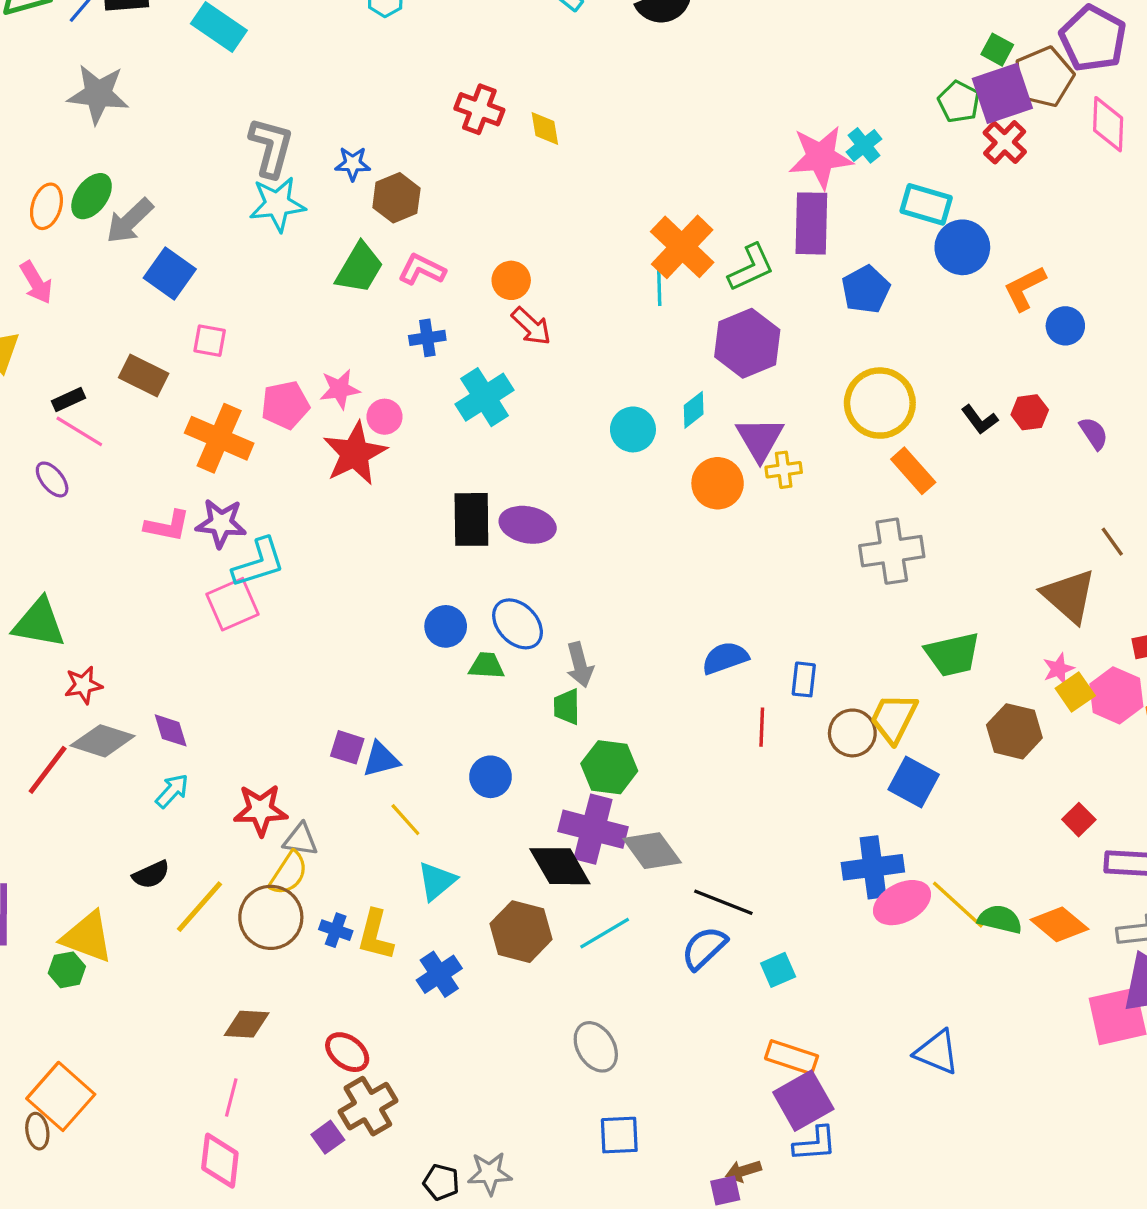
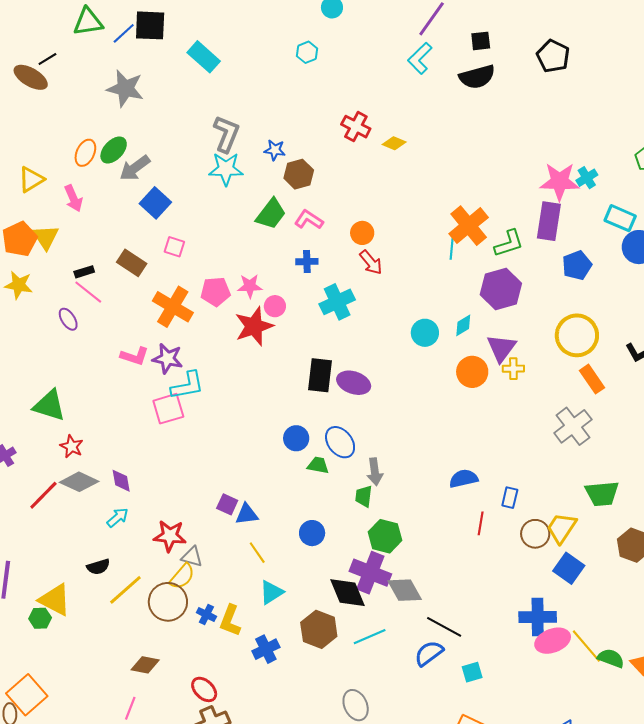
yellow diamond: (545, 129) -> (394, 143), turned -65
gray cross: (892, 551) -> (573, 426), turned -36
red star: (83, 685) -> (72, 446), turned 30

